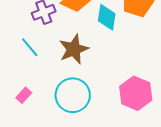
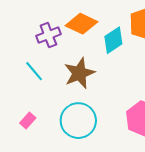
cyan diamond: (107, 17) -> (113, 40), turned 48

